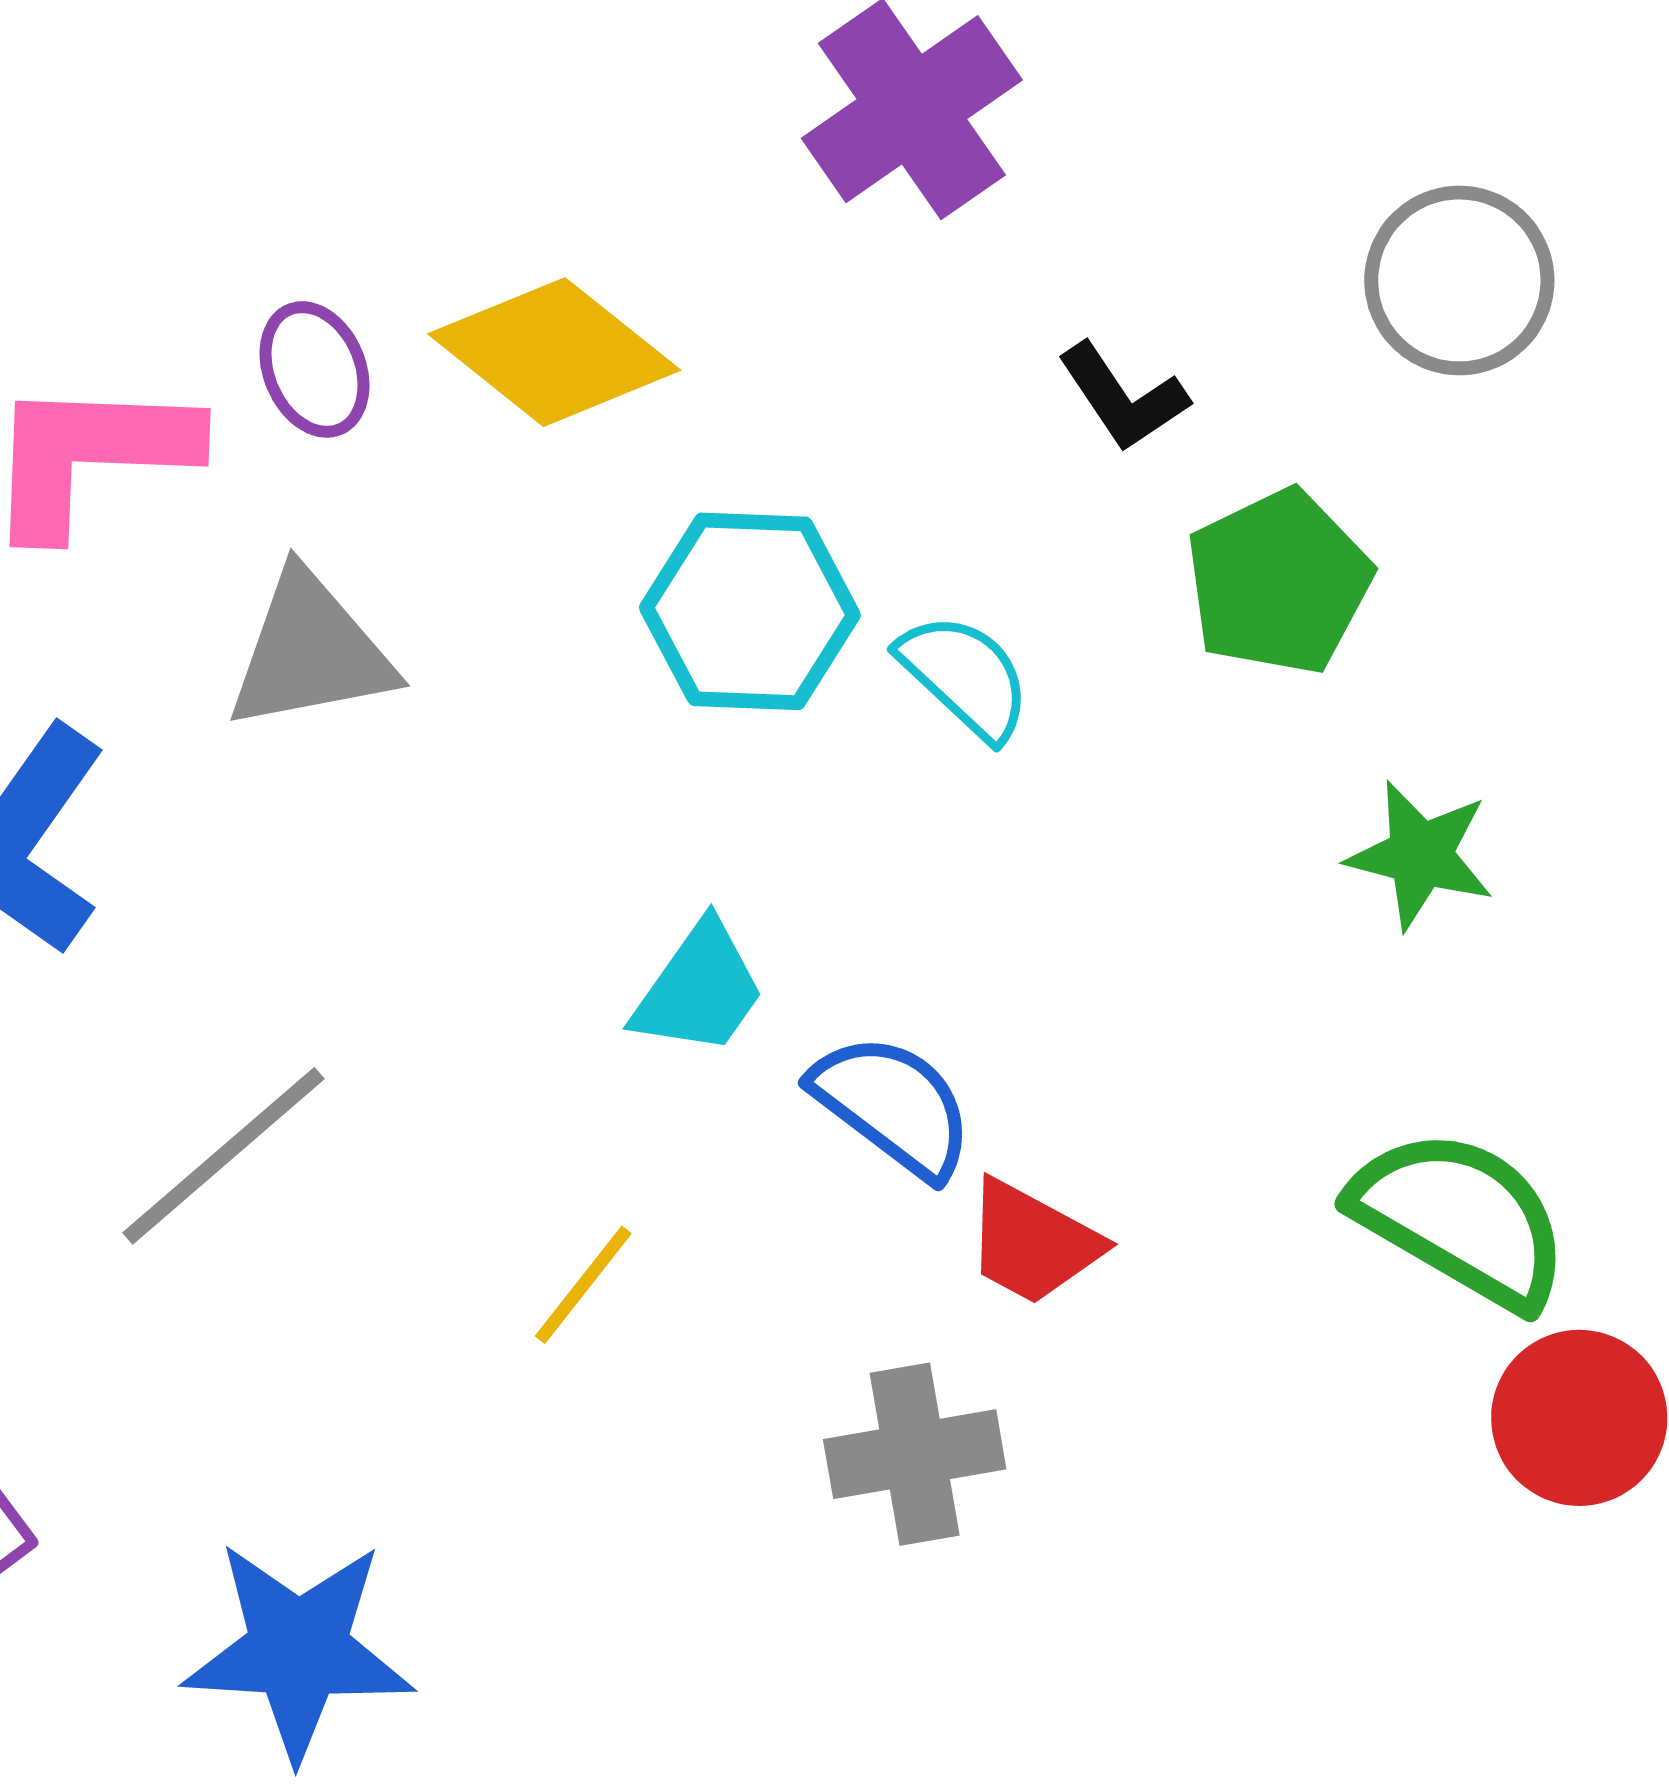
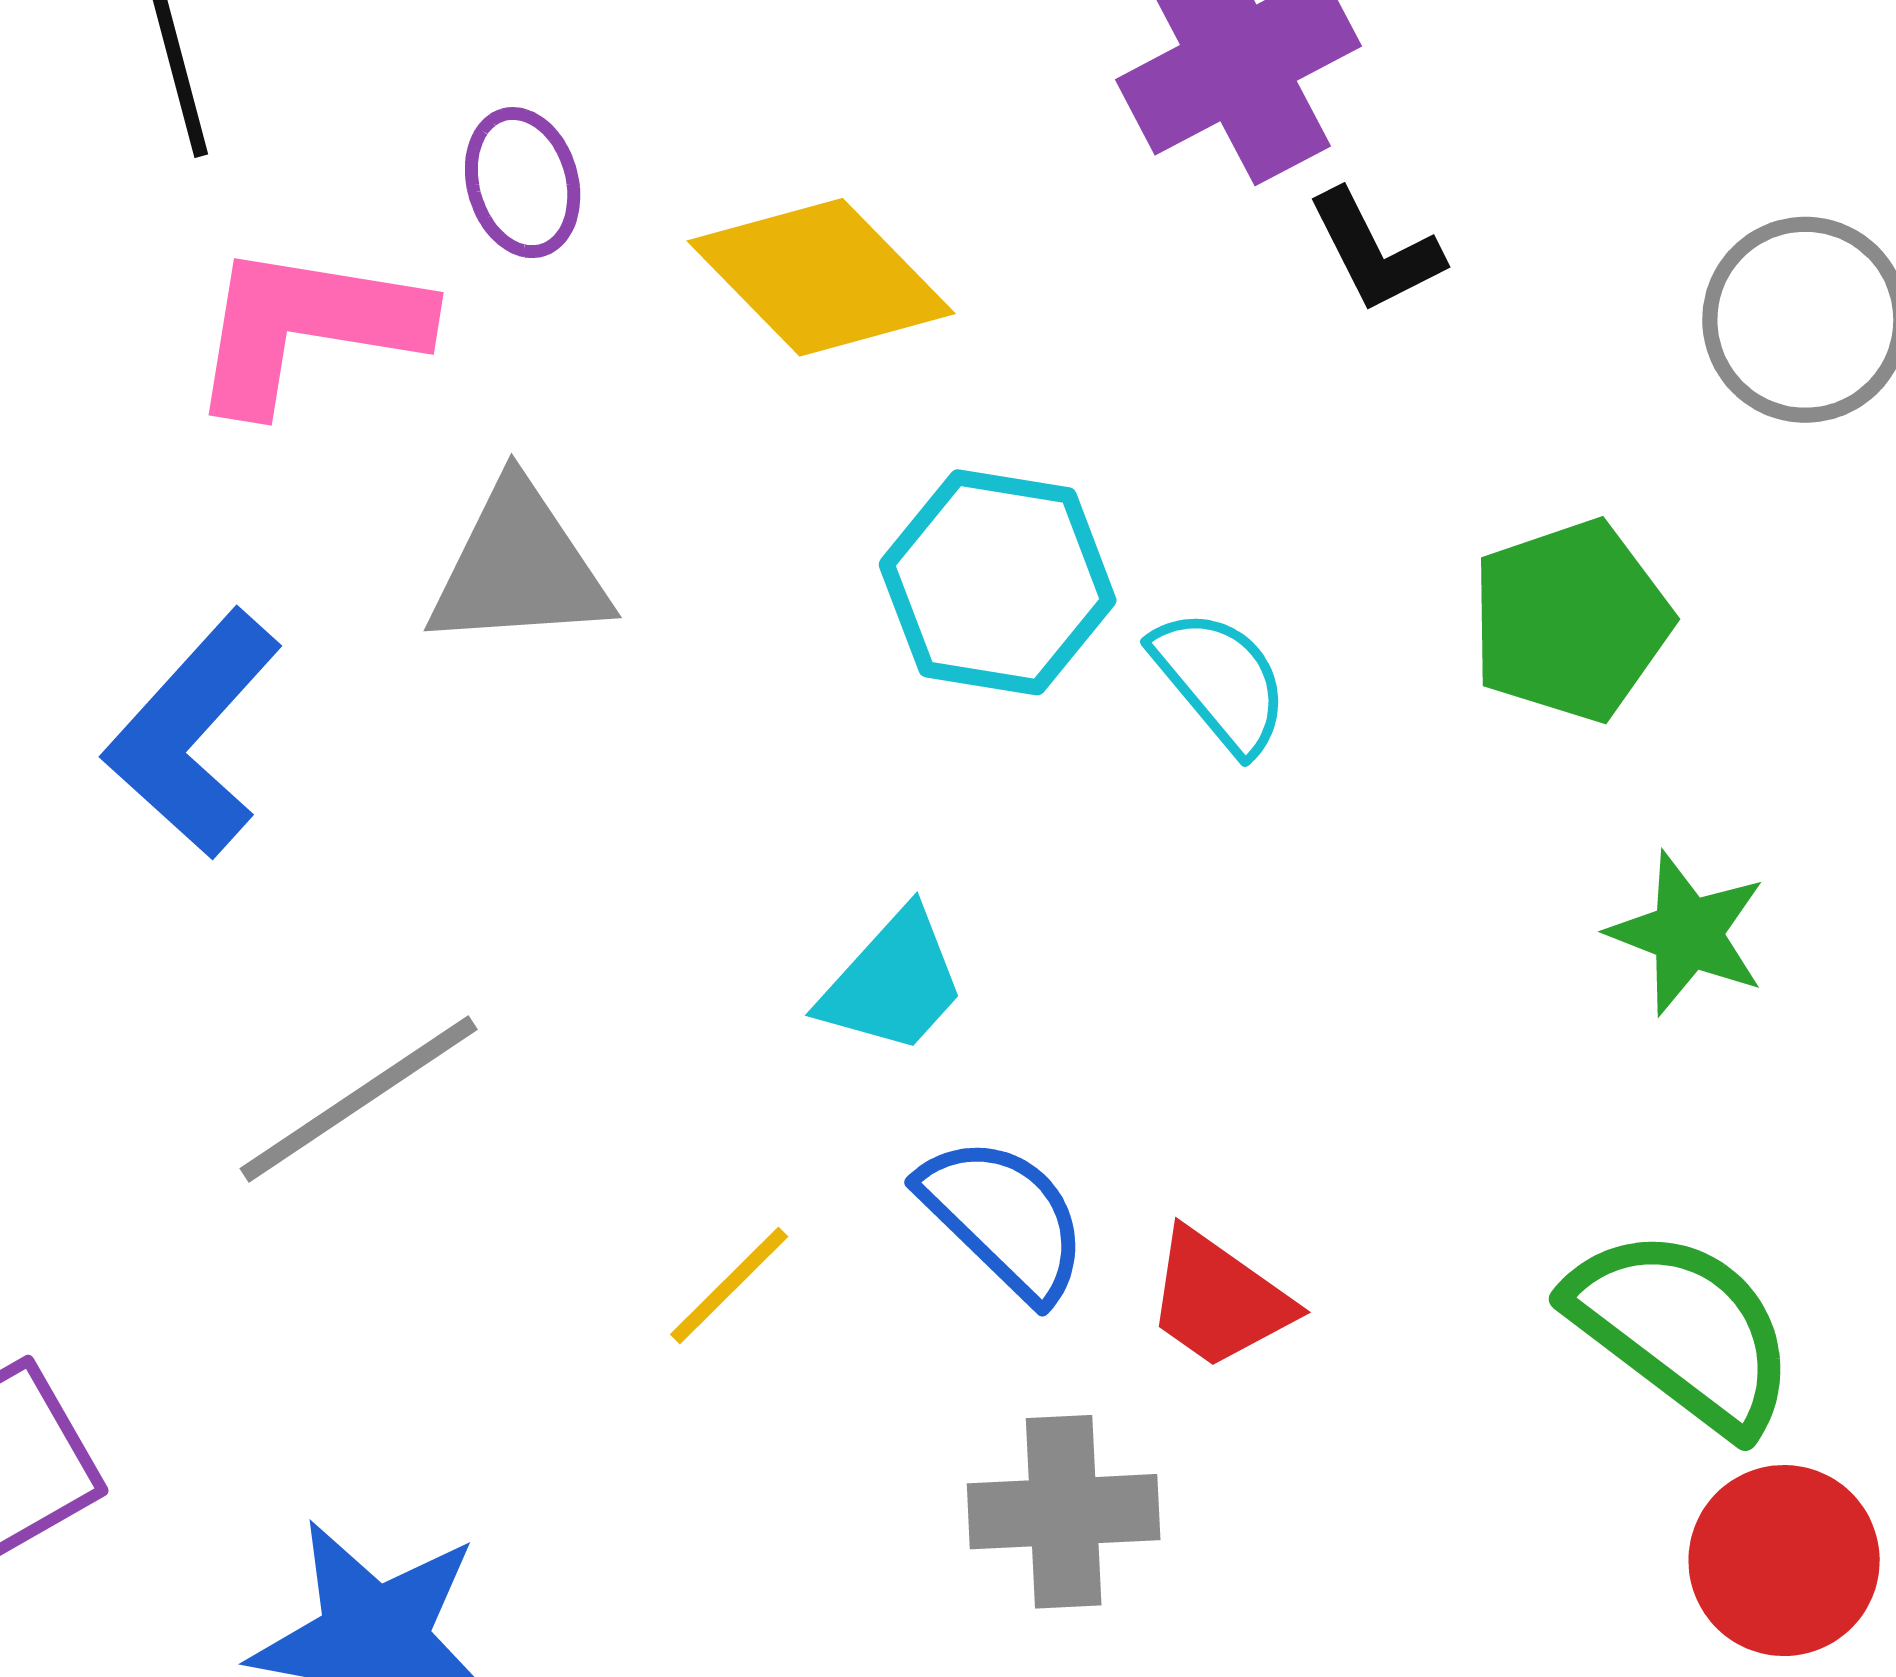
purple ellipse: (314, 369) -> (523, 183), moved
black L-shape: (1123, 397) -> (1375, 251), moved
blue semicircle: (893, 1105) -> (1004, 1218), moved

